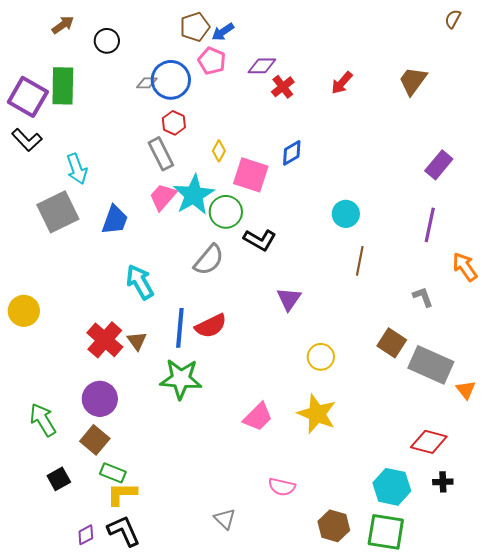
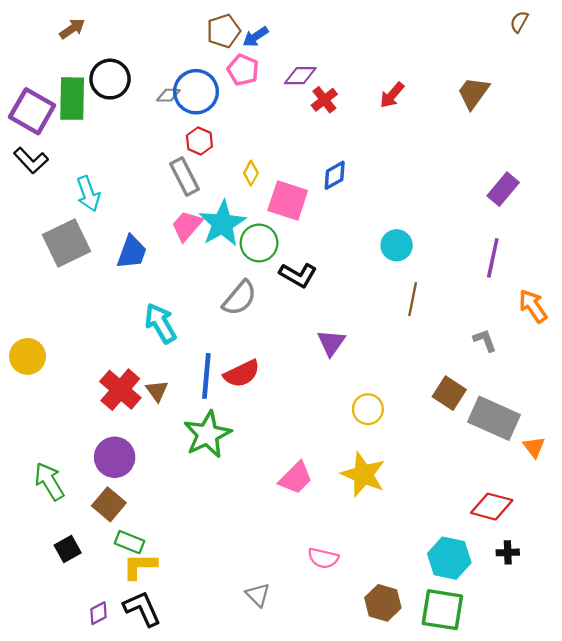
black circle: (107, 41) -> (110, 79), moved, size x1.4
green star: (181, 379) -> (207, 434), turned -30

